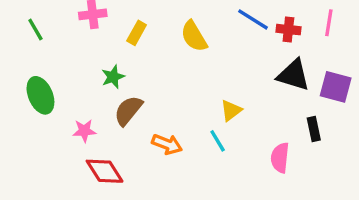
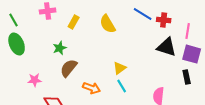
pink line: (329, 23) -> (188, 31), moved
green ellipse: (40, 95) -> (17, 44), moved
yellow triangle: (231, 110) -> (120, 68), moved
black rectangle: (314, 129) -> (187, 77), moved
pink star: (84, 131) -> (35, 80), moved

